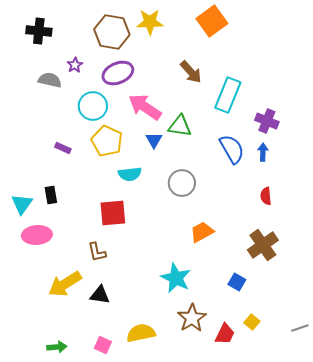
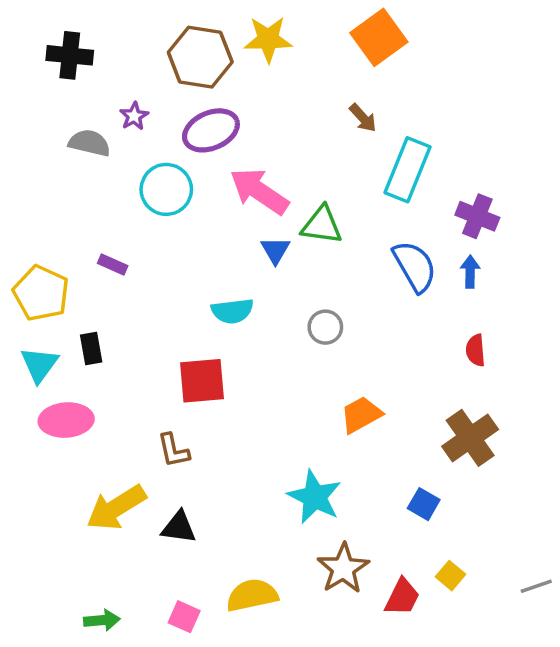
brown arrow: (191, 72) -> (363, 118), moved, size x0.7
yellow pentagon: (107, 141) -> (41, 293), moved
gray circle: (182, 183) -> (325, 327), size x0.7

